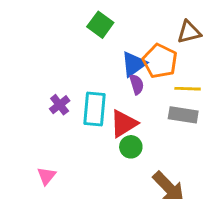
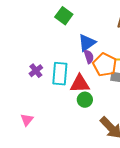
orange pentagon: (160, 61) -> (105, 65), moved
red triangle: (124, 124) -> (80, 84), turned 30

